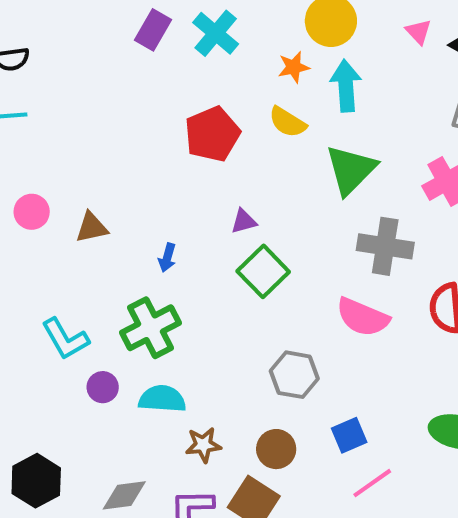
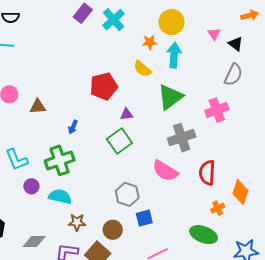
red pentagon: (212, 134) -> (104, 86), moved
purple triangle: (244, 221) -> (127, 114), moved
gray cross: (385, 246) -> (182, 138), turned -36
blue square: (349, 435) -> (144, 218), moved

